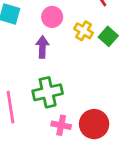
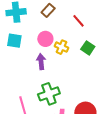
yellow cross: (84, 31) -> (62, 47), moved

